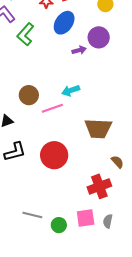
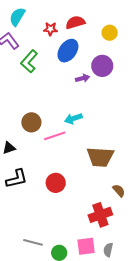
red circle: (54, 155) -> (56, 183), size x0.7

